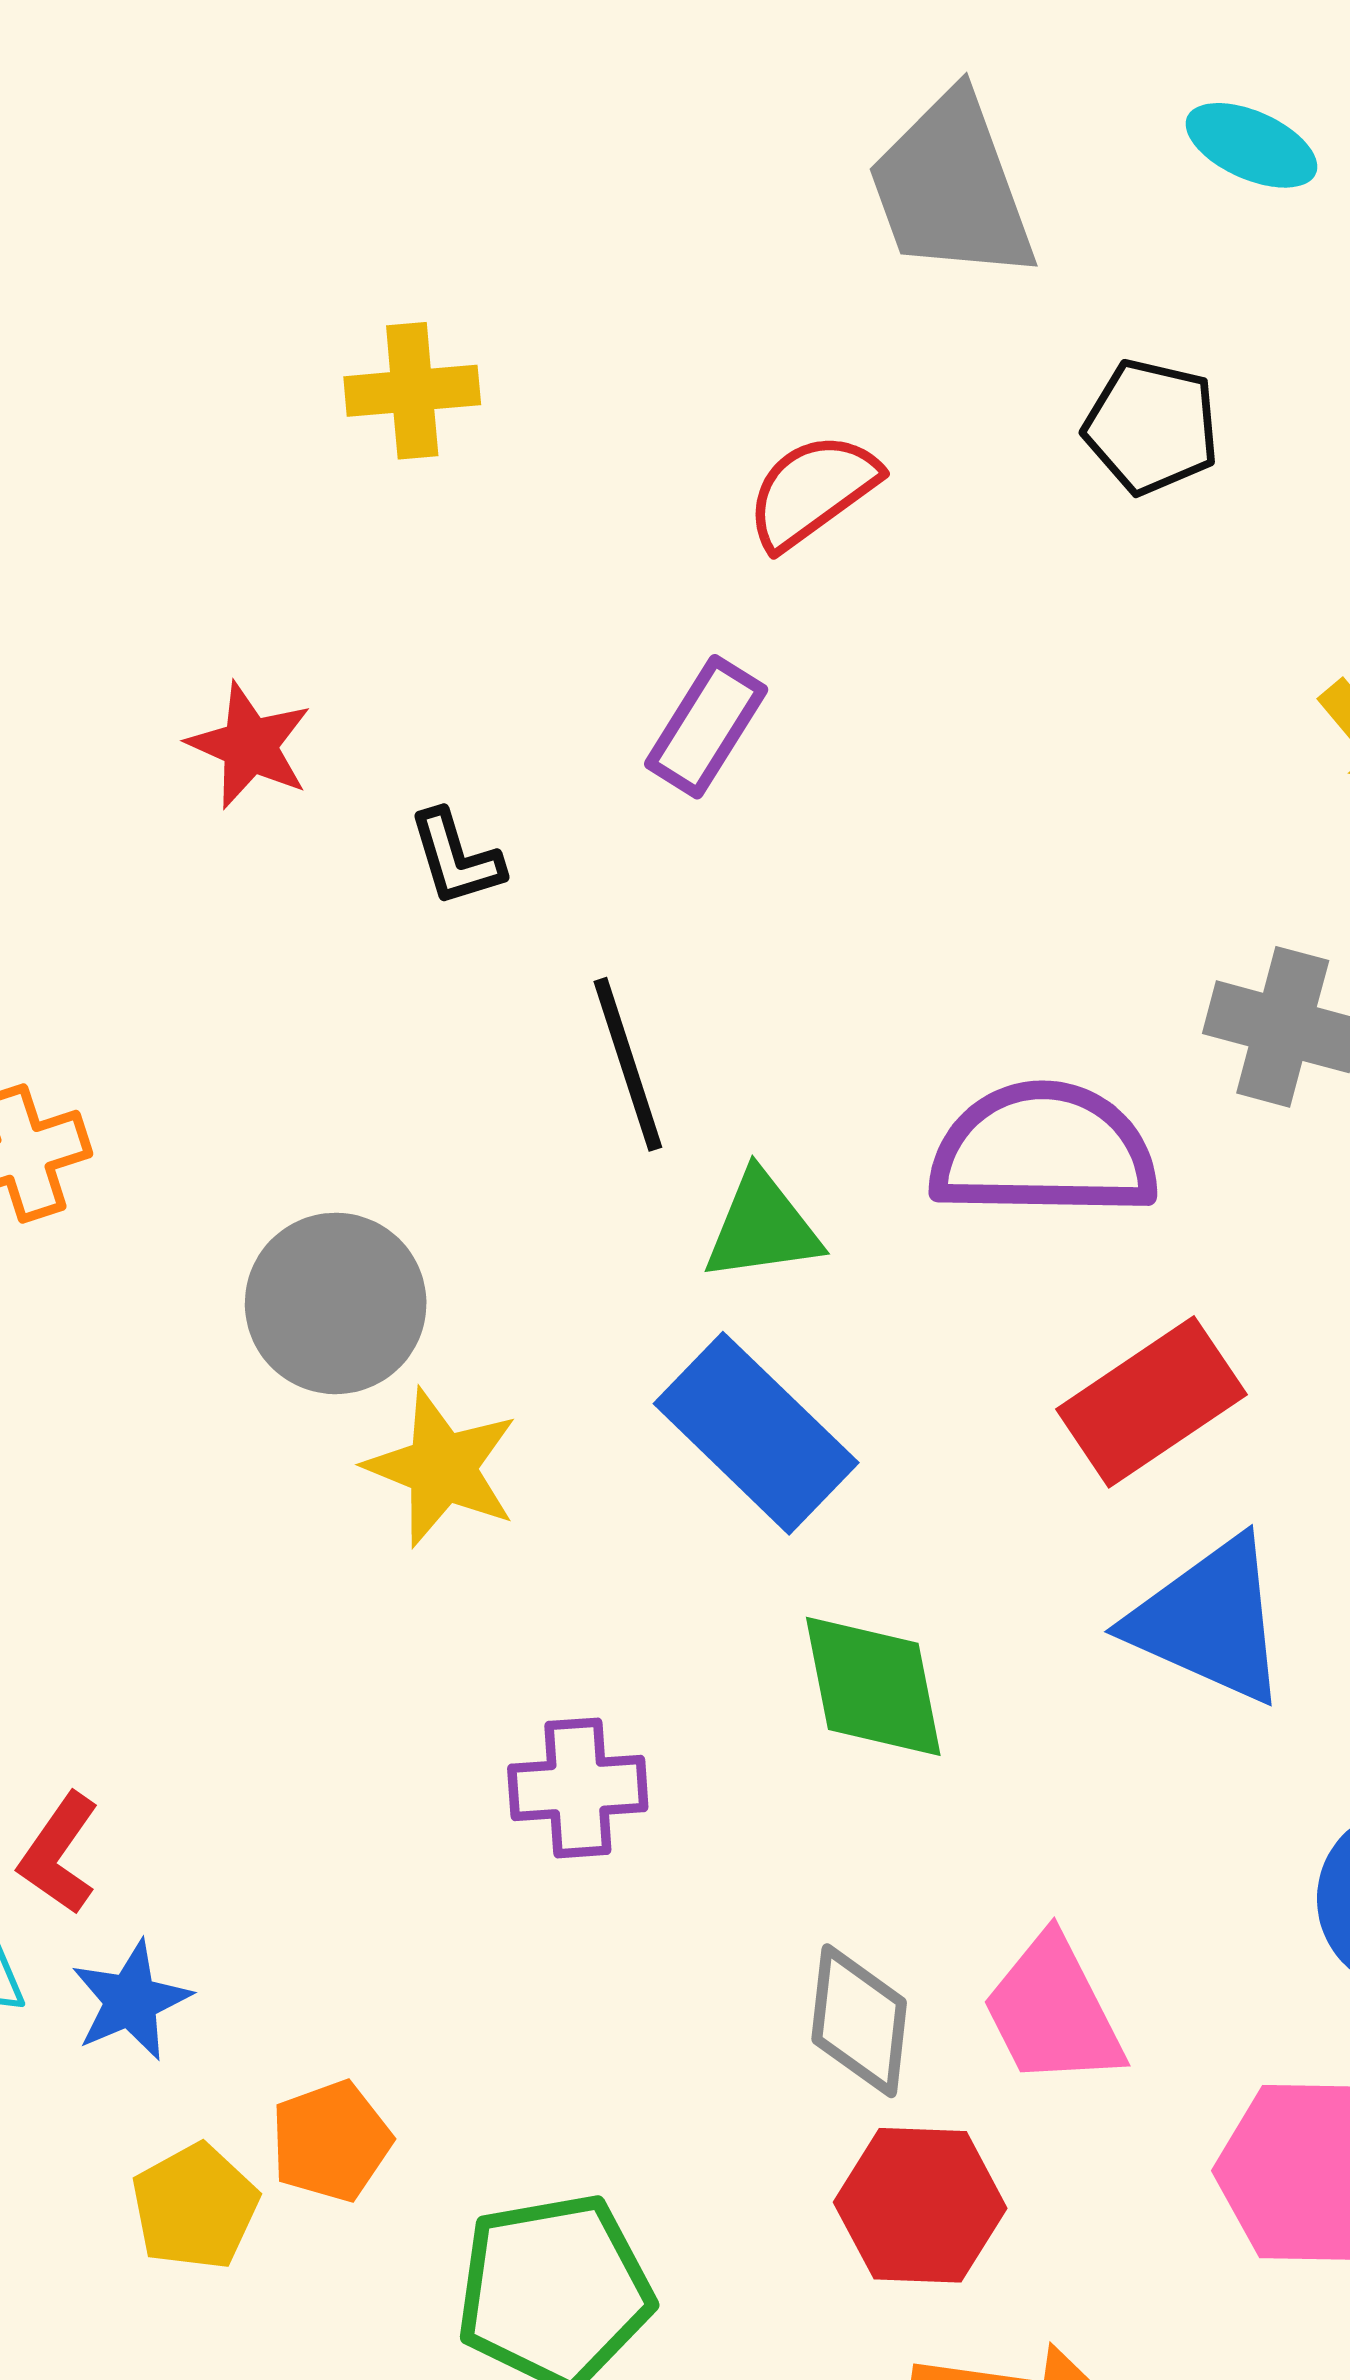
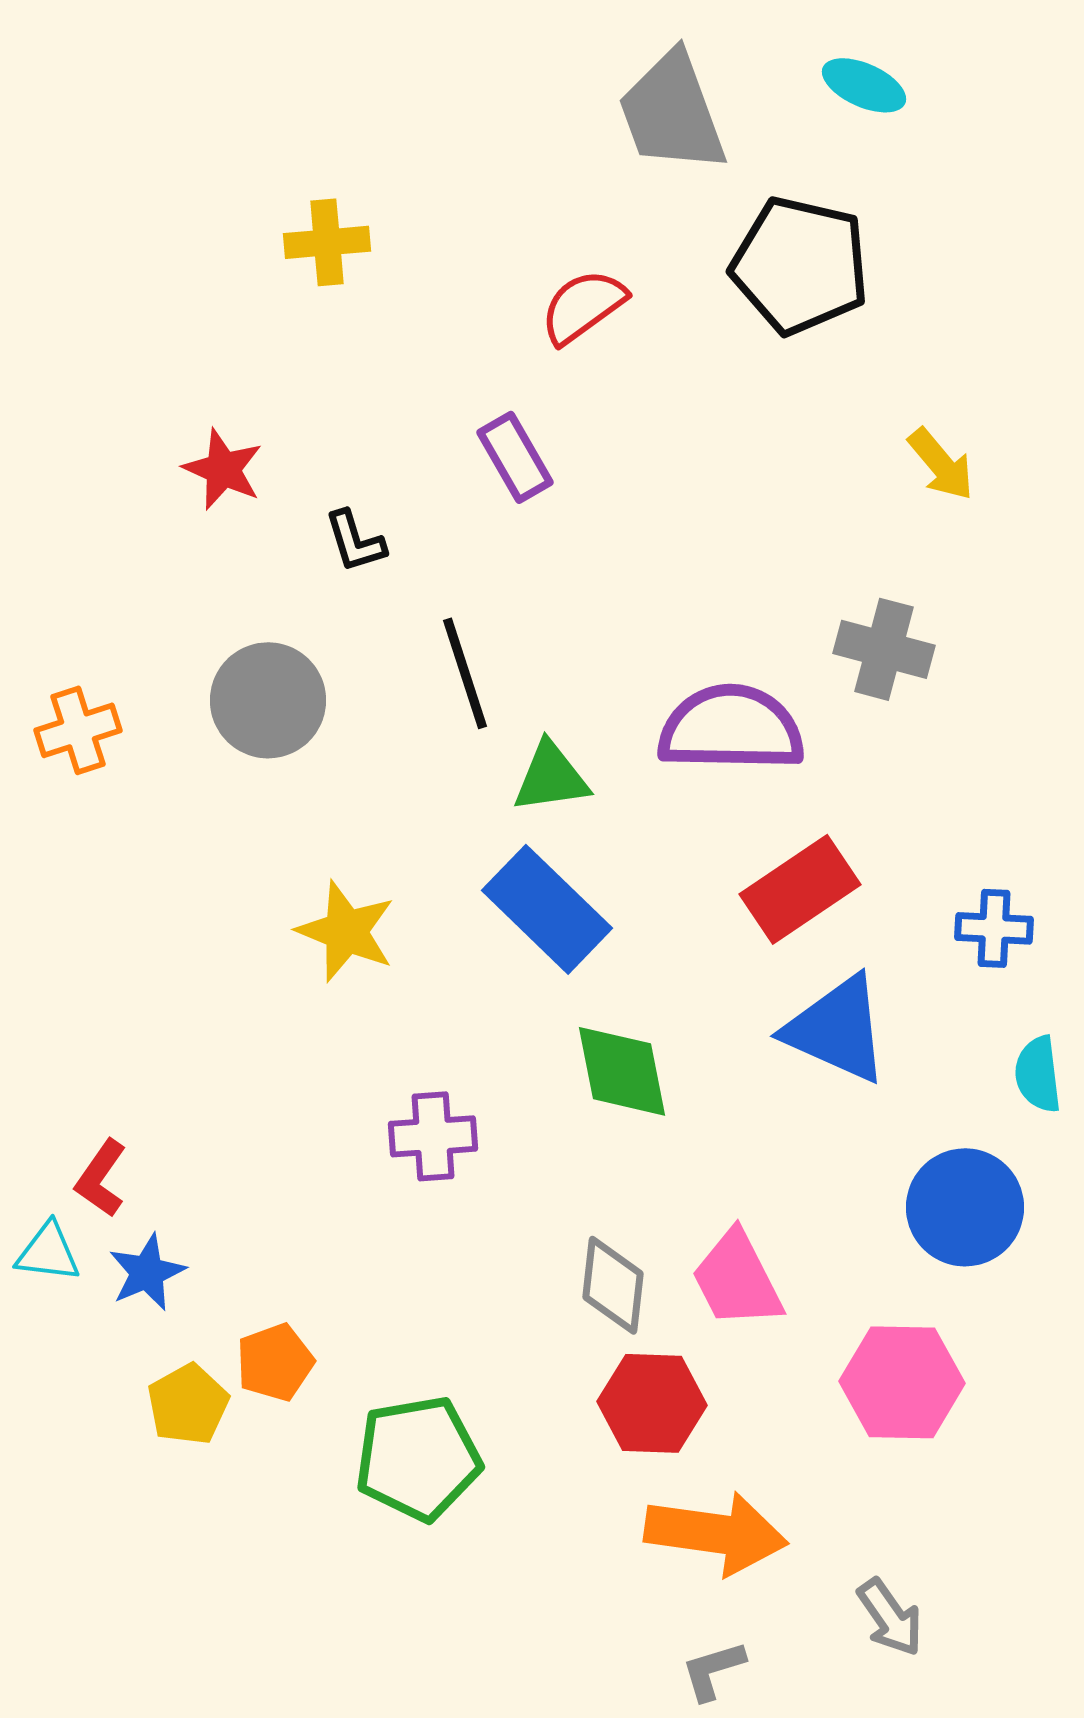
black pentagon: (1151, 427) -> (800, 265), size x1.6
purple rectangle: (706, 727) -> (515, 457), turned -62
gray circle: (336, 1303) -> (268, 700), moved

